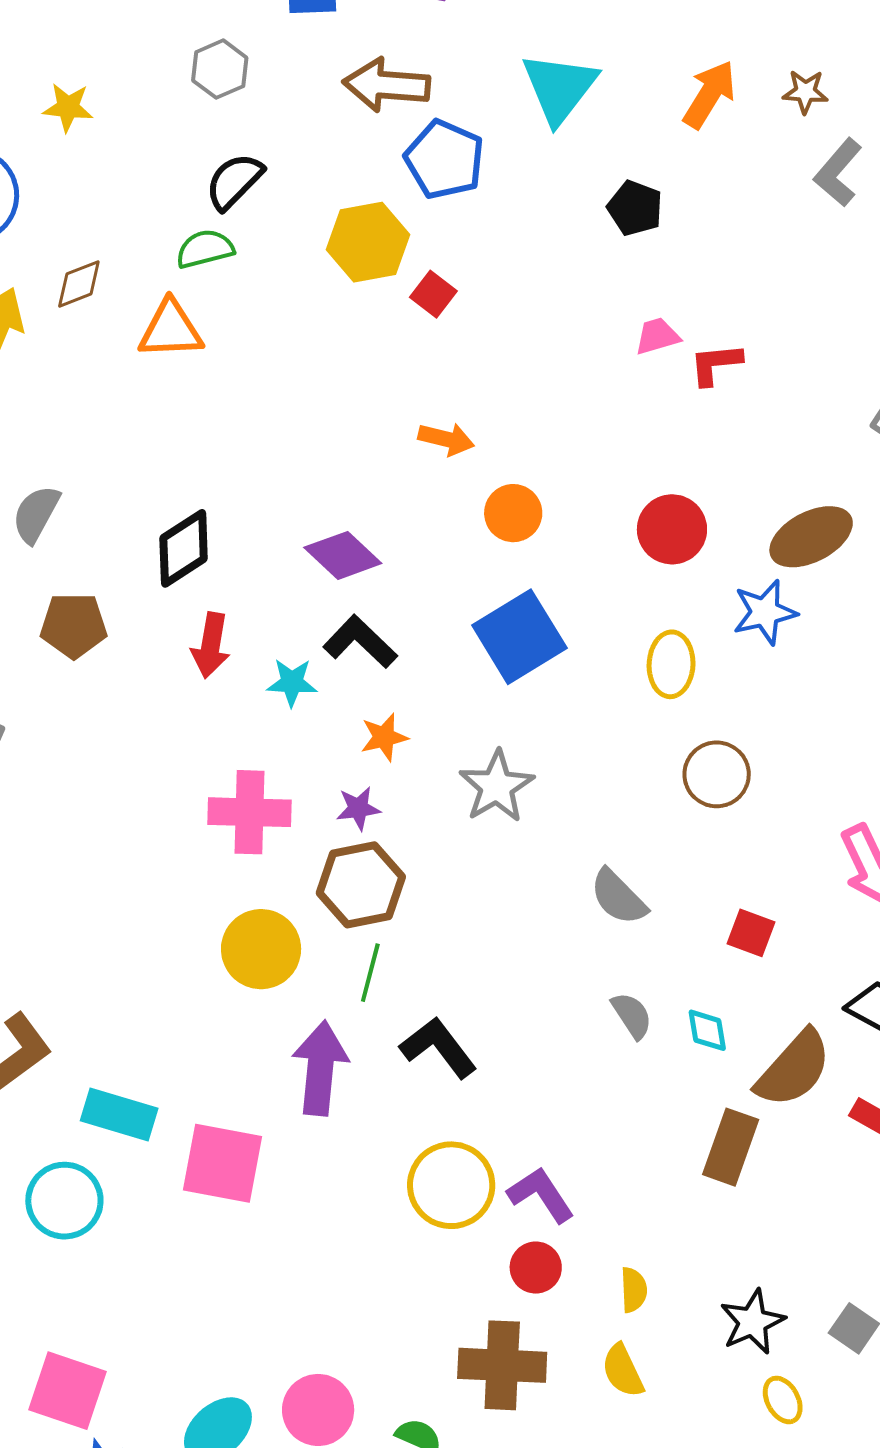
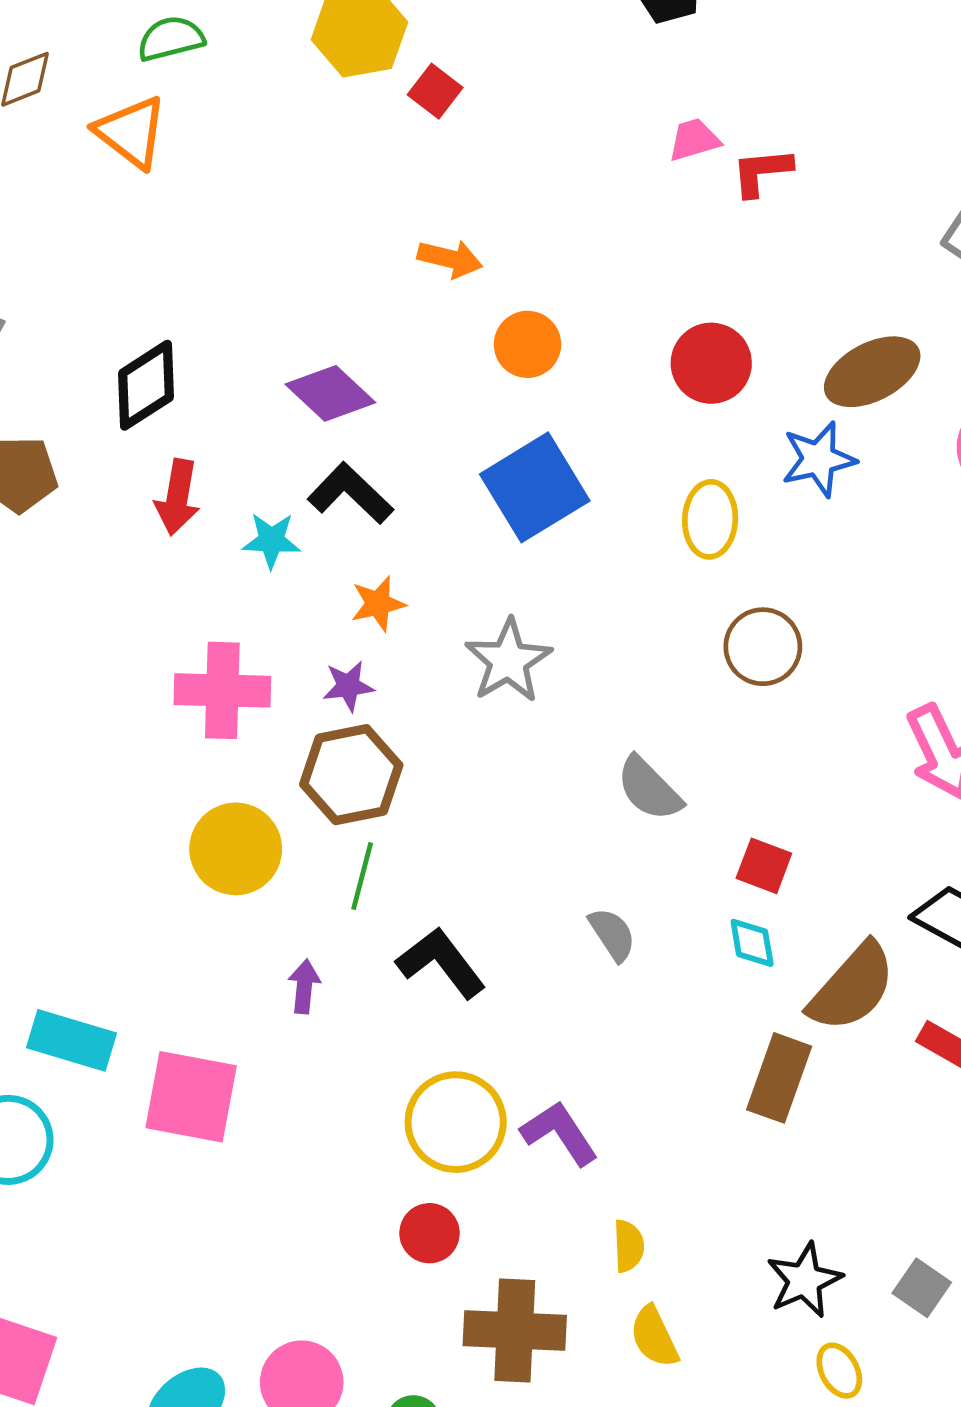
orange triangle: (171, 330) -> (131, 132), turned 40
red square: (751, 933) -> (764, 866), moved
gray semicircle: (632, 1015) -> (612, 934), moved
purple arrow: (320, 1068) -> (304, 987), size x0.5
red circle: (536, 1268) -> (429, 1233), moved
yellow semicircle: (634, 1290) -> (629, 1246), moved

